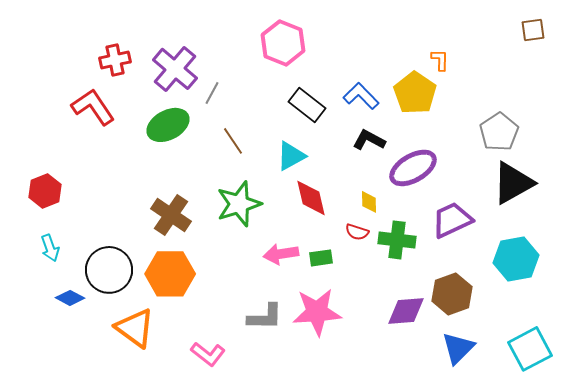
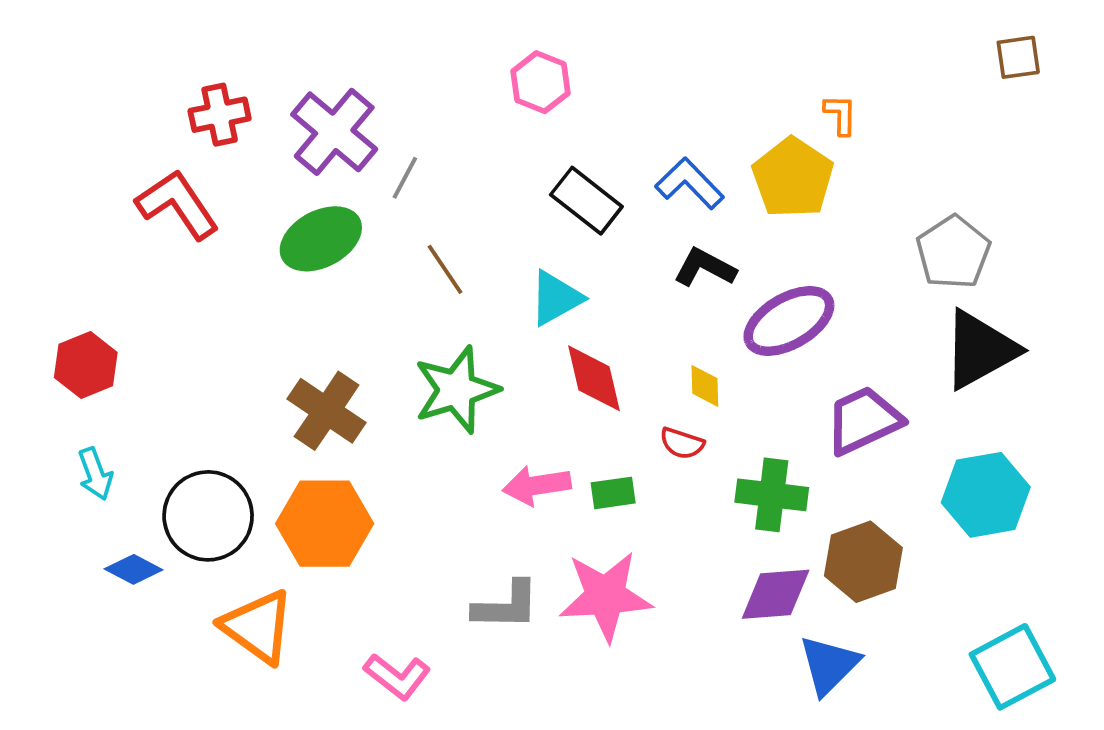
pink hexagon: (283, 43) -> (541, 82), size x0.7
green cross: (397, 240) -> (772, 495), moved
blue triangle: (458, 348) -> (829, 665), moved

